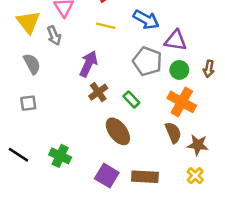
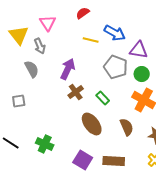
yellow line: (106, 26) -> (91, 40), moved
gray semicircle: (32, 64) -> (32, 69), moved
brown semicircle: (173, 133) -> (127, 127), moved

